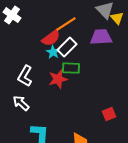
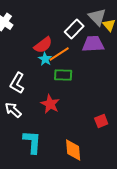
orange line: (66, 24) -> (59, 54), moved
white rectangle: (67, 47) -> (74, 29), moved
red star: (58, 79) -> (50, 104), moved, turned -30

